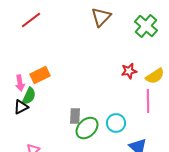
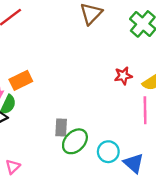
cyan circle: (116, 123) -> (108, 152), moved

